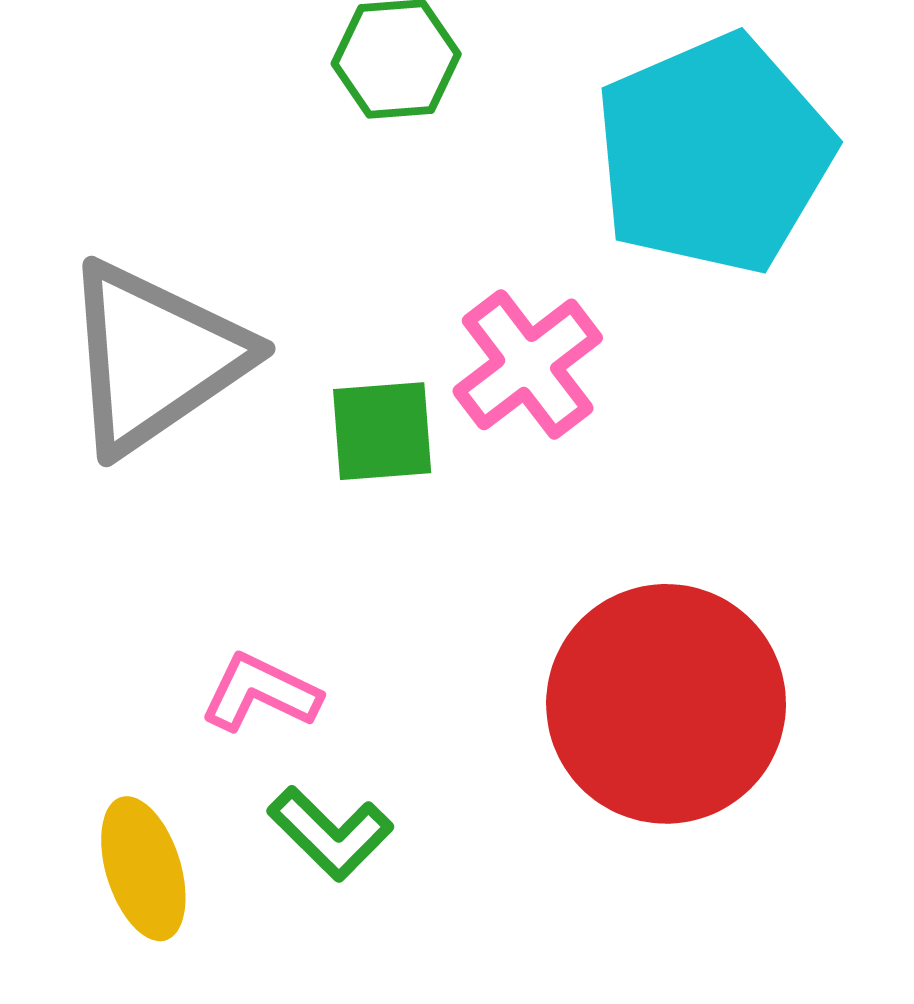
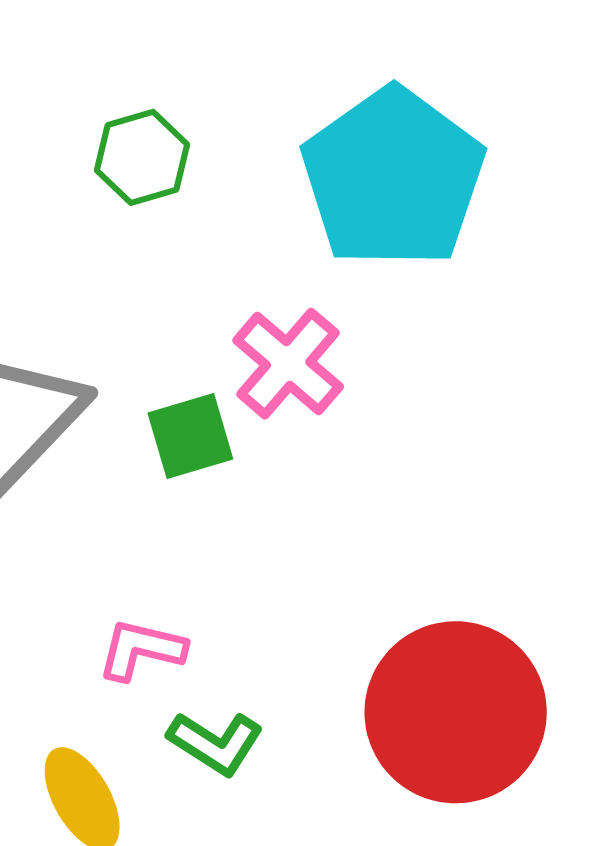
red circle: (666, 704) -> (456, 712), moved

